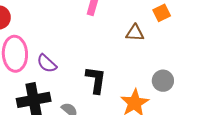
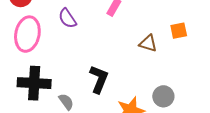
purple semicircle: (47, 63) -> (67, 18), moved

